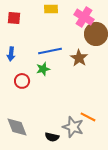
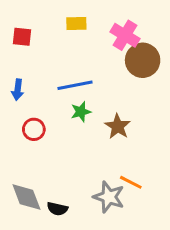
brown star: (79, 58) -> (118, 126), moved
green star: (43, 69) -> (81, 112), moved
black semicircle: (52, 137) -> (57, 209), moved

